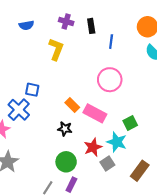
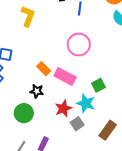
green circle: (66, 162) -> (24, 113), moved

